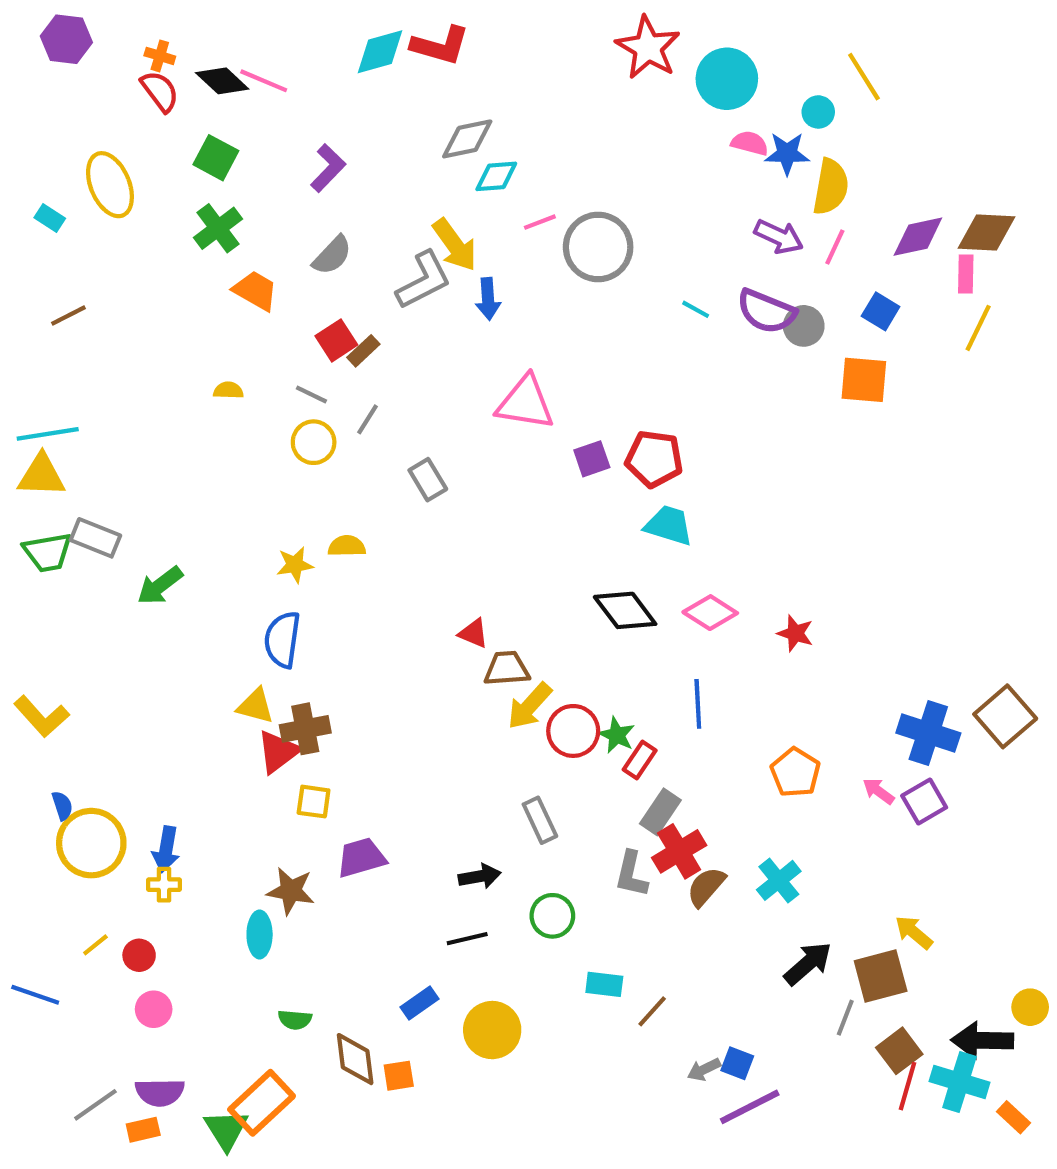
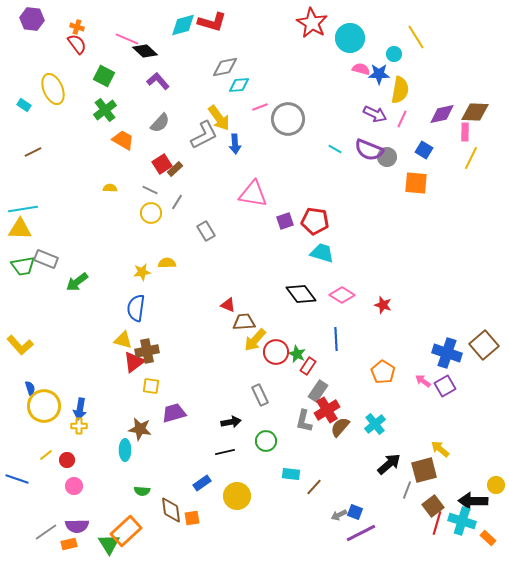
black diamond: (222, 81) -> (145, 51), moved
purple L-shape: (328, 168) -> (158, 81), turned -85

